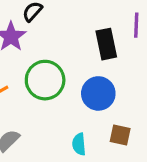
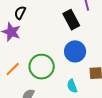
green circle: (45, 80) -> (42, 67), moved

